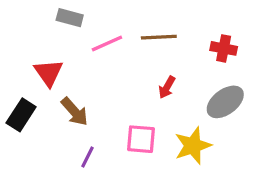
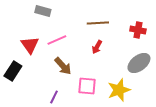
pink line: (107, 44) -> (57, 40), moved
red arrow: (167, 87) -> (97, 47), moved
brown arrow: (75, 112) -> (63, 66), moved

